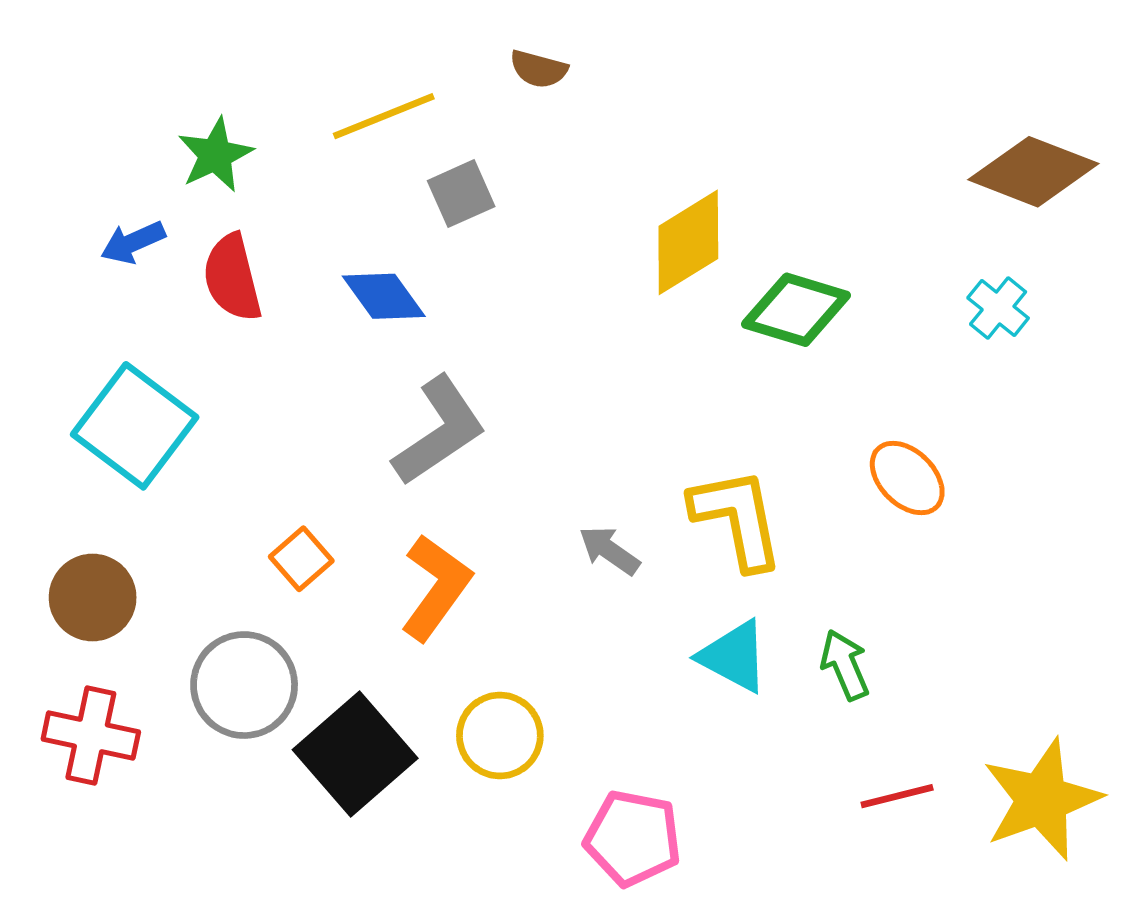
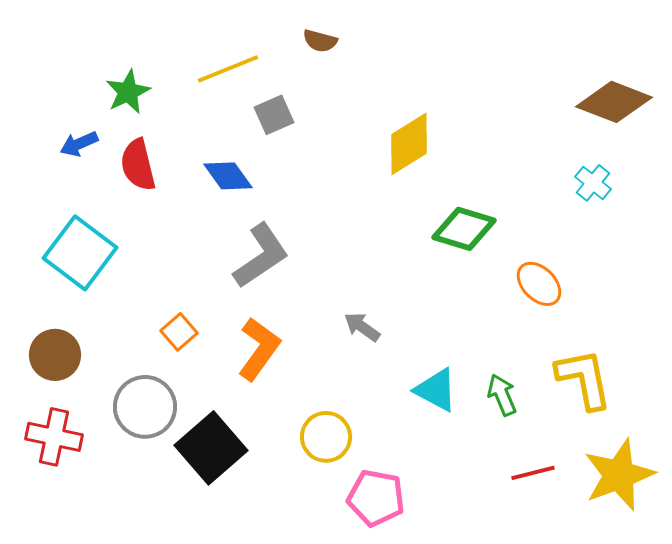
green diamond: (796, 310) -> (464, 229), moved
yellow L-shape: (737, 518) -> (584, 379), moved
yellow circle: (500, 736) -> (326, 437), moved

